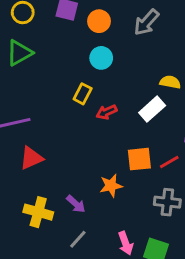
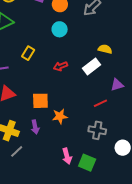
yellow rectangle: (83, 94) -> (28, 53), moved
orange square: (139, 159) -> (40, 101), moved
purple arrow: (76, 204) -> (35, 127), turned 32
gray line: (78, 239) -> (17, 151), moved

